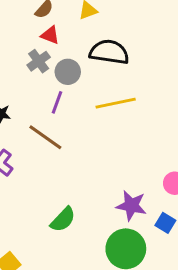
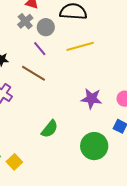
purple line: (57, 102) -> (40, 49), turned -56
purple star: (131, 206) -> (91, 99), moved

